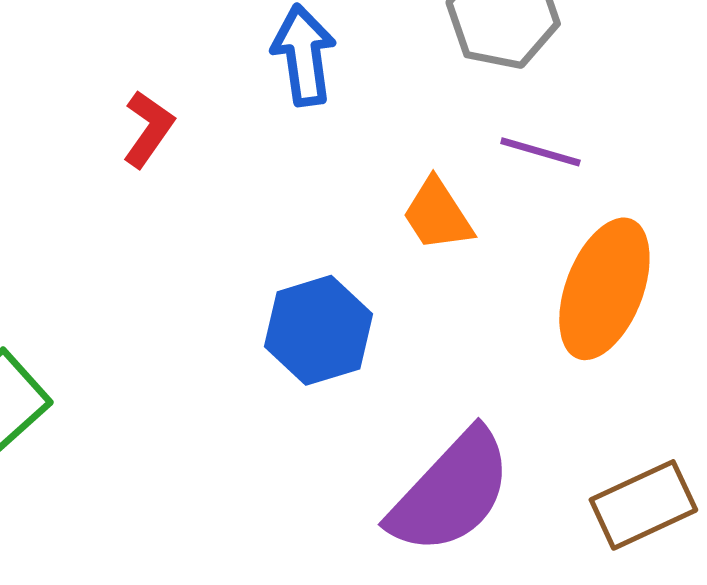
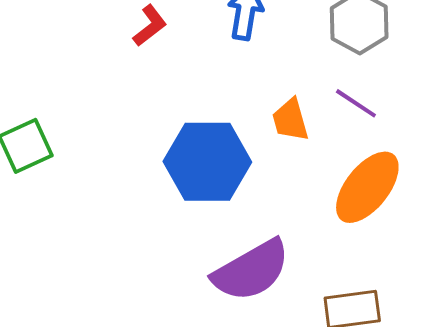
blue hexagon: (318, 330) -> (207, 162), size x1.4

